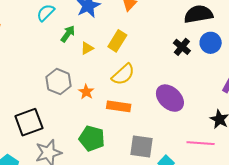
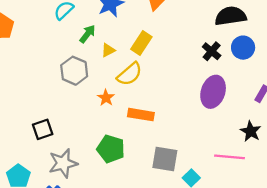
yellow semicircle: (123, 74) -> (130, 74), moved
gray hexagon: (59, 82) -> (74, 71), moved
purple ellipse: (170, 98) -> (213, 92), moved, turned 64
black square: (29, 122) -> (43, 129), size x0.7

